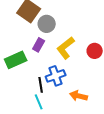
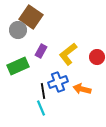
gray circle: (47, 24) -> (18, 30), moved
orange arrow: (79, 96) -> (82, 89), moved

